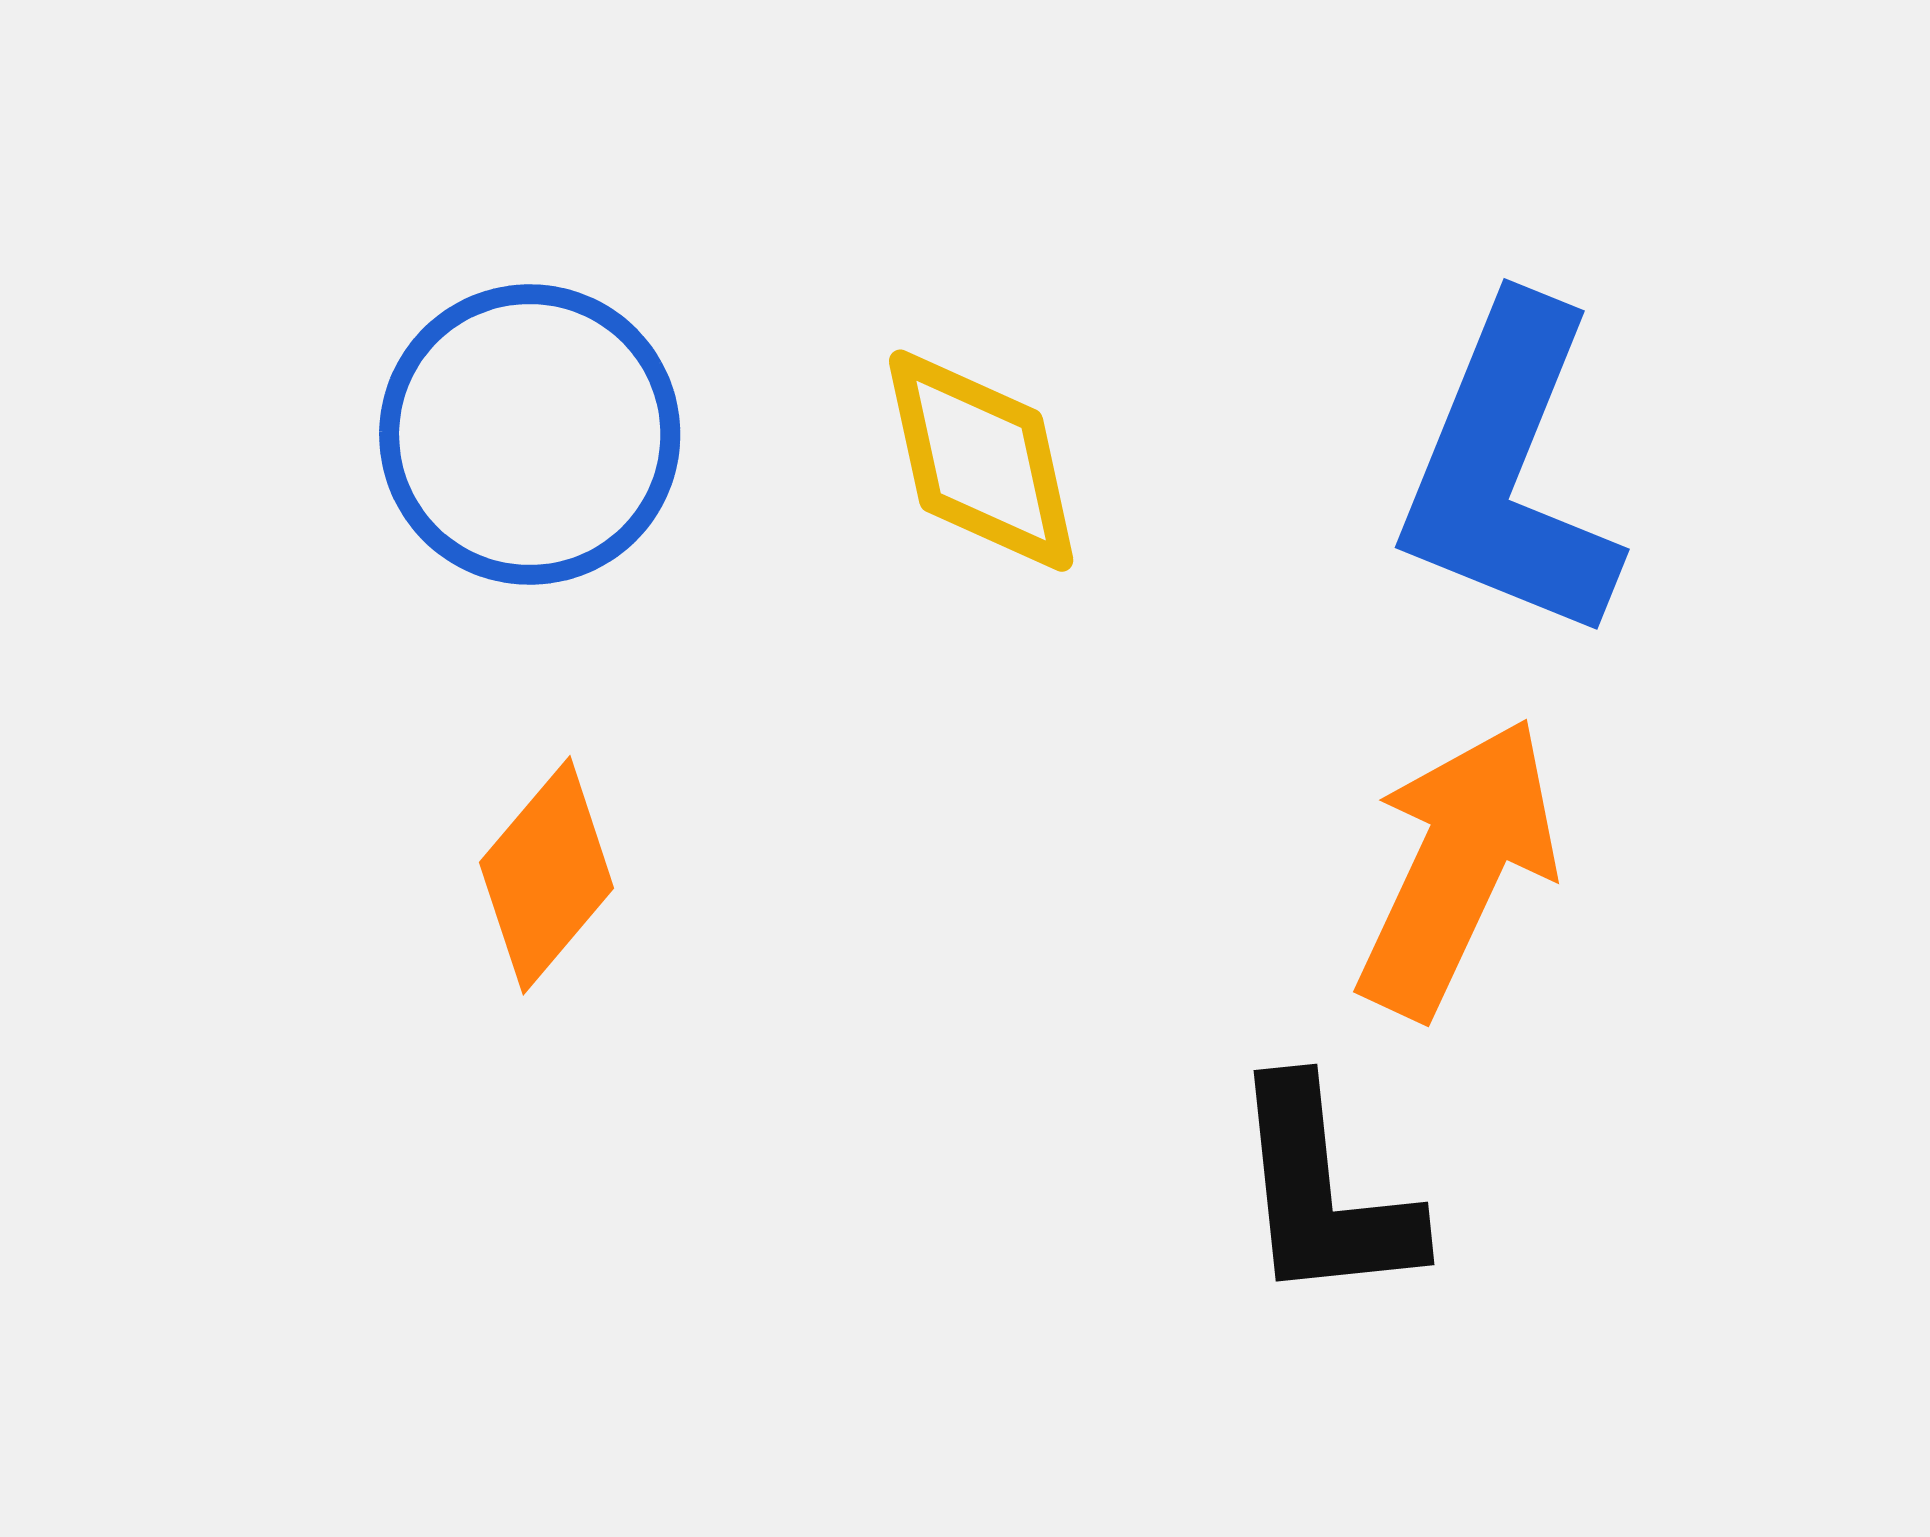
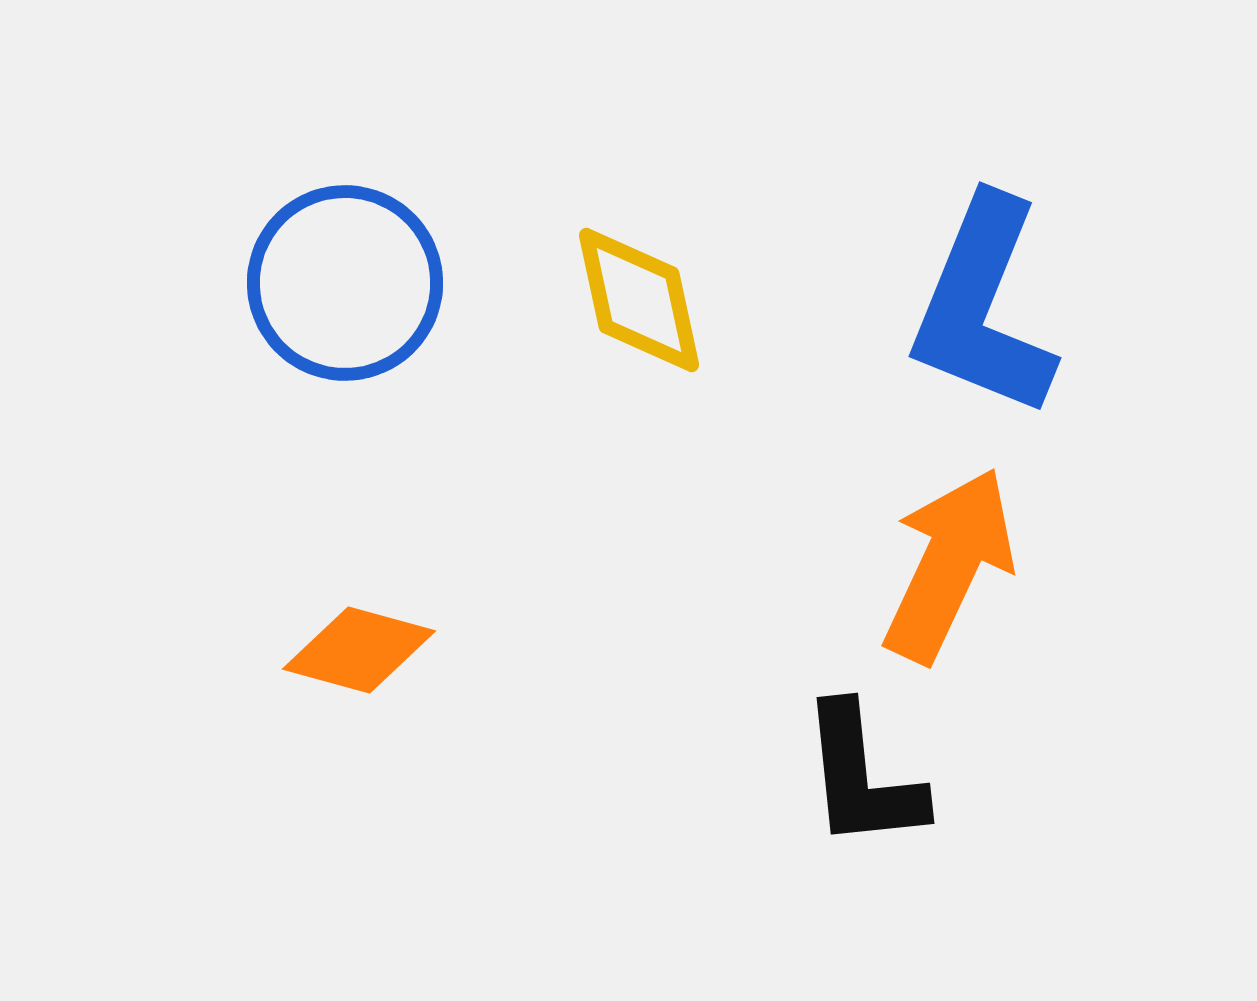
orange diamond: (547, 875) -> (359, 650), moved, turned 65

